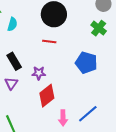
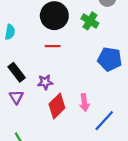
green cross: (99, 28) -> (90, 21), moved
blue pentagon: (86, 63) -> (110, 59), moved
pink arrow: (63, 118) -> (84, 103), moved

